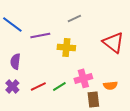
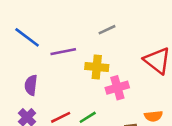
pink cross: (83, 78) -> (117, 88), moved

